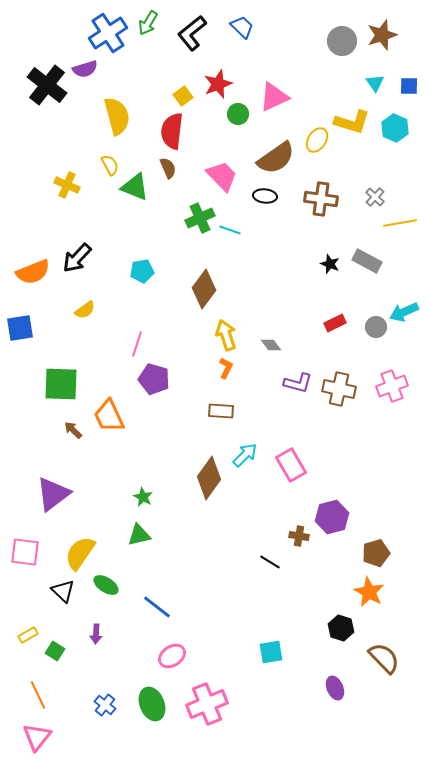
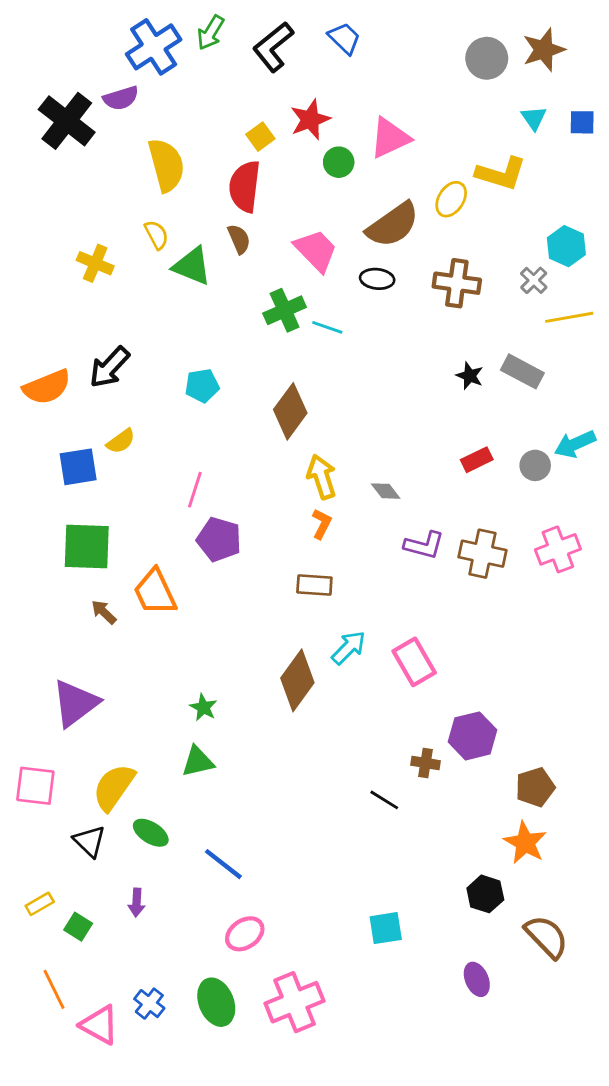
cyan hexagon: (395, 128) -> (566, 246), moved
blue square: (20, 328) -> (78, 467), moved
pink triangle: (37, 737) -> (99, 1025), moved, turned -40

